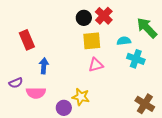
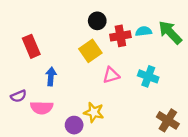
red cross: (104, 16) -> (120, 36), moved, turned 36
yellow square: (92, 41) -> (90, 51), moved, turned -30
cyan semicircle: (124, 41) -> (144, 31), moved
cyan cross: (136, 59) -> (148, 76), moved

